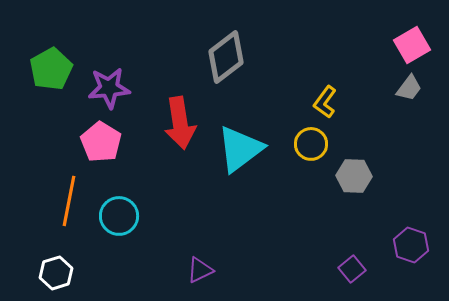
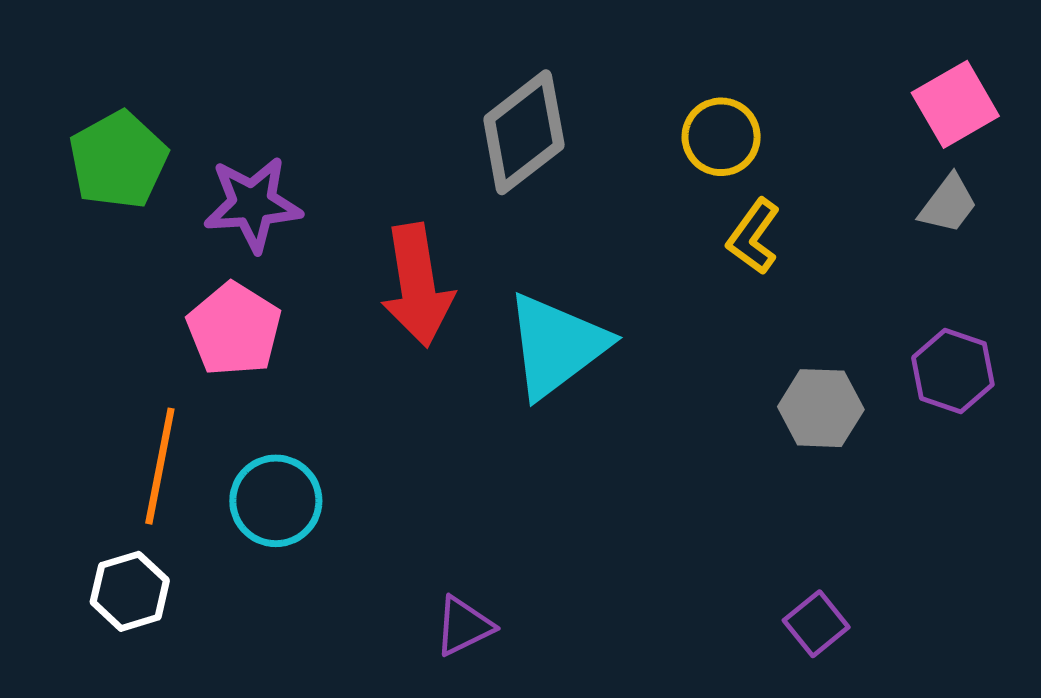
yellow circle: (311, 144) -> (721, 137), moved
purple hexagon: (411, 245) -> (953, 371), moved
white hexagon: (56, 273) -> (130, 591), moved

